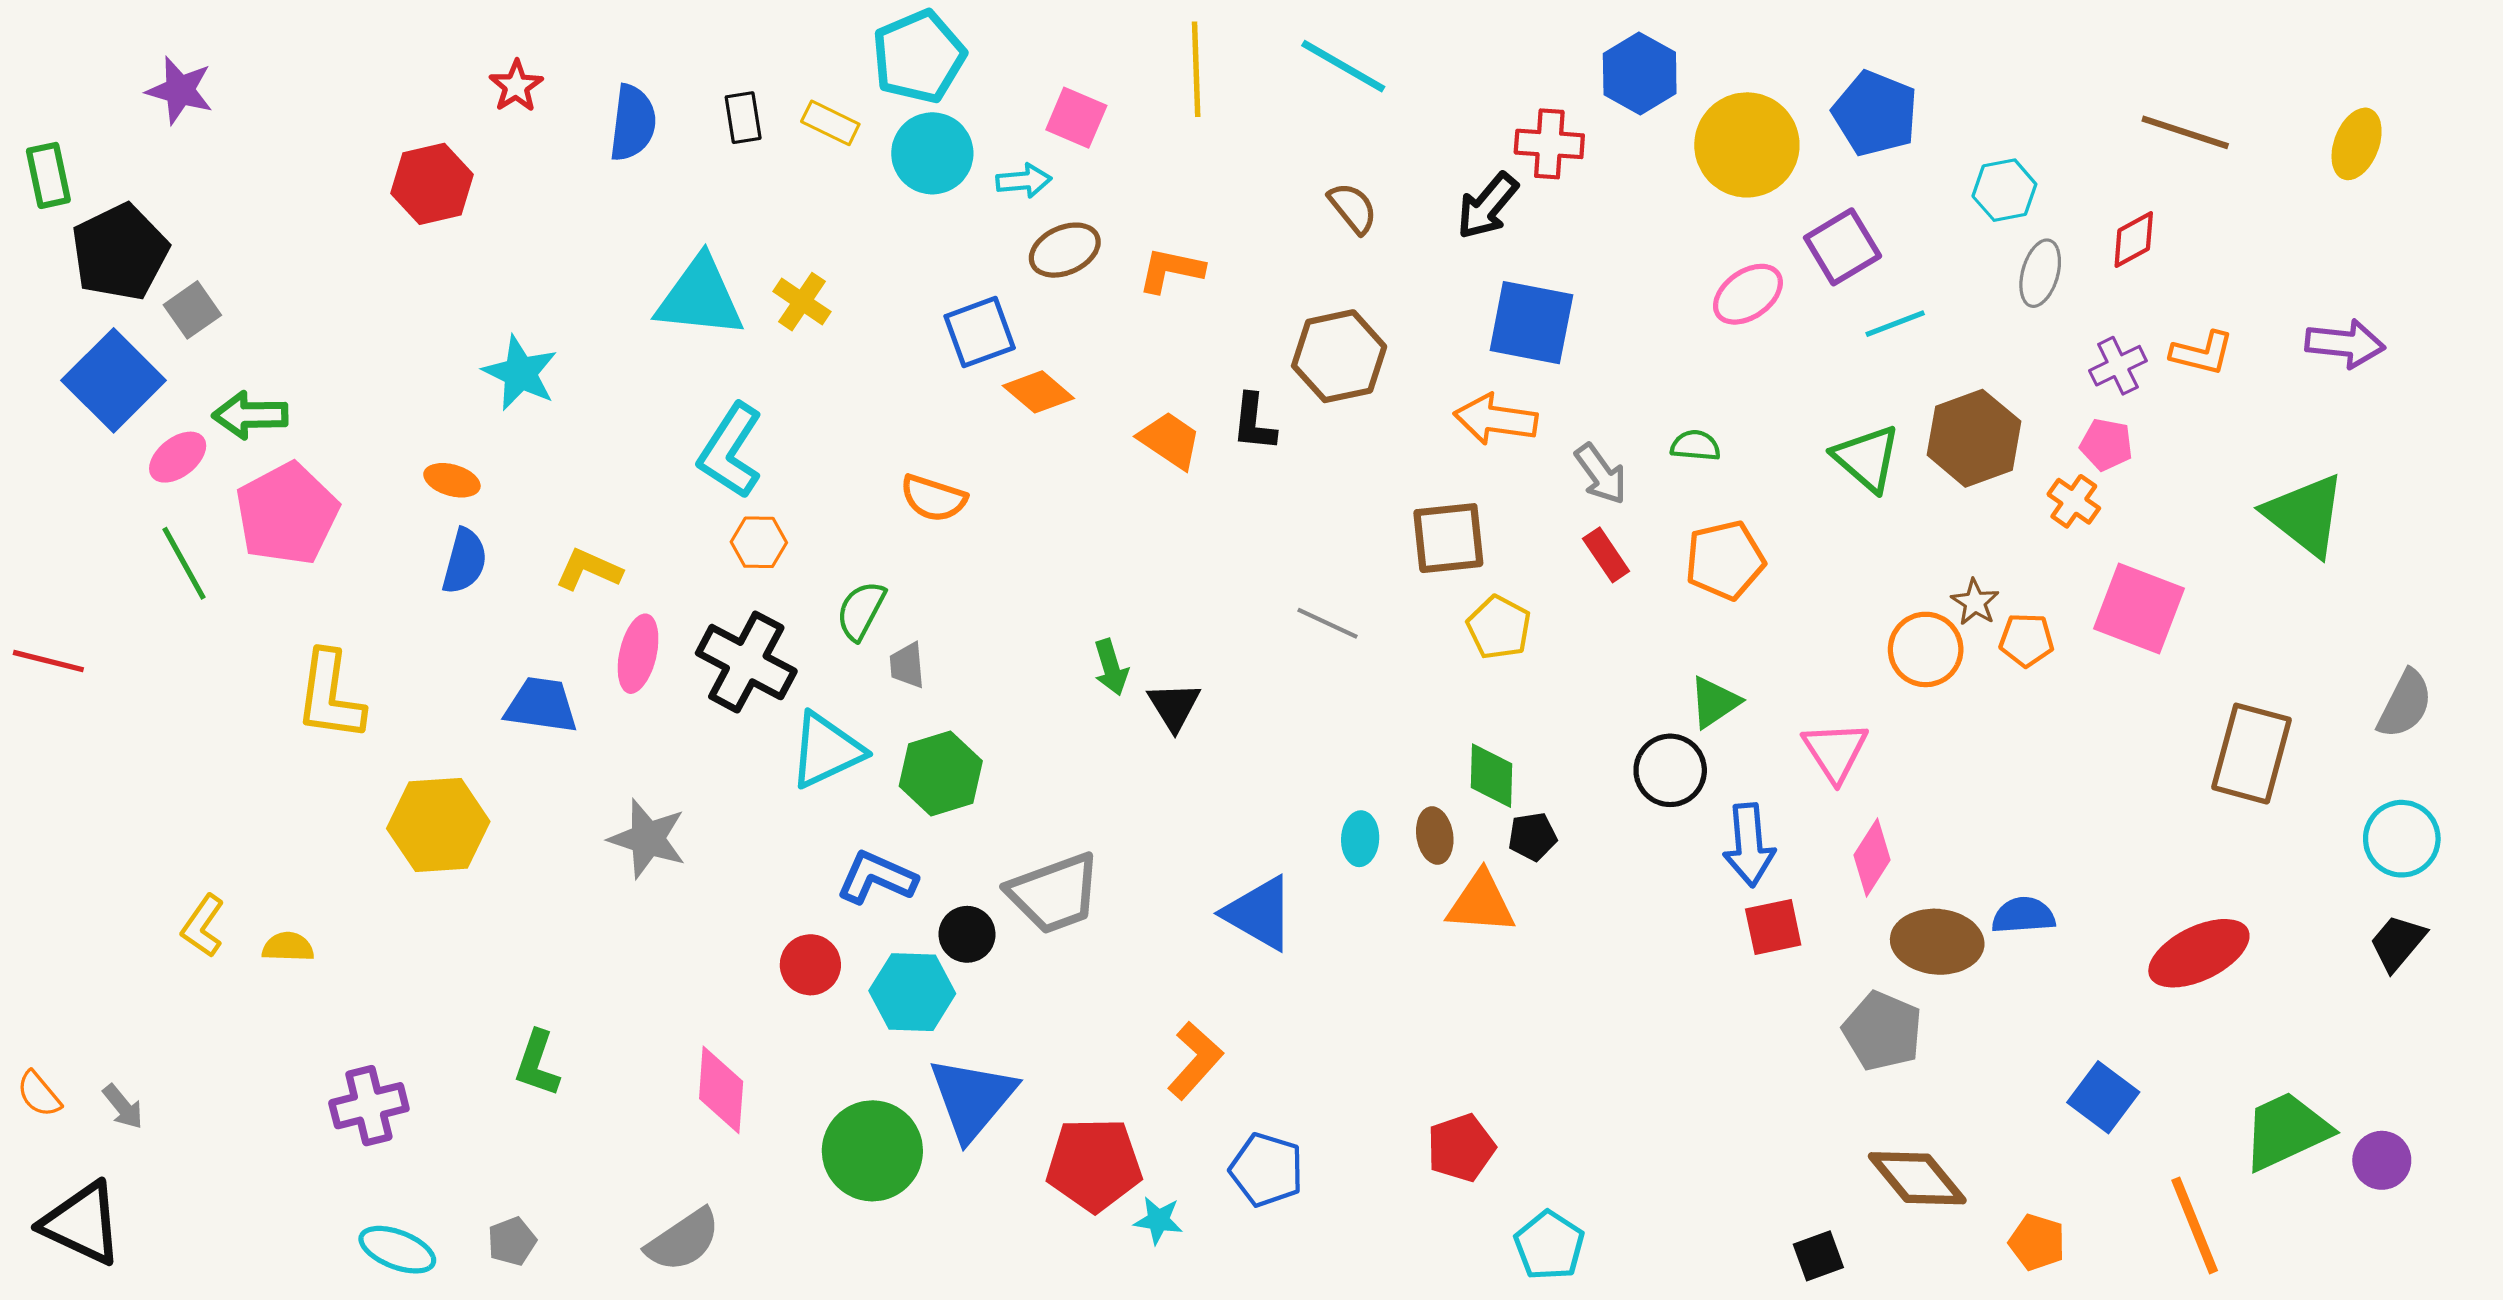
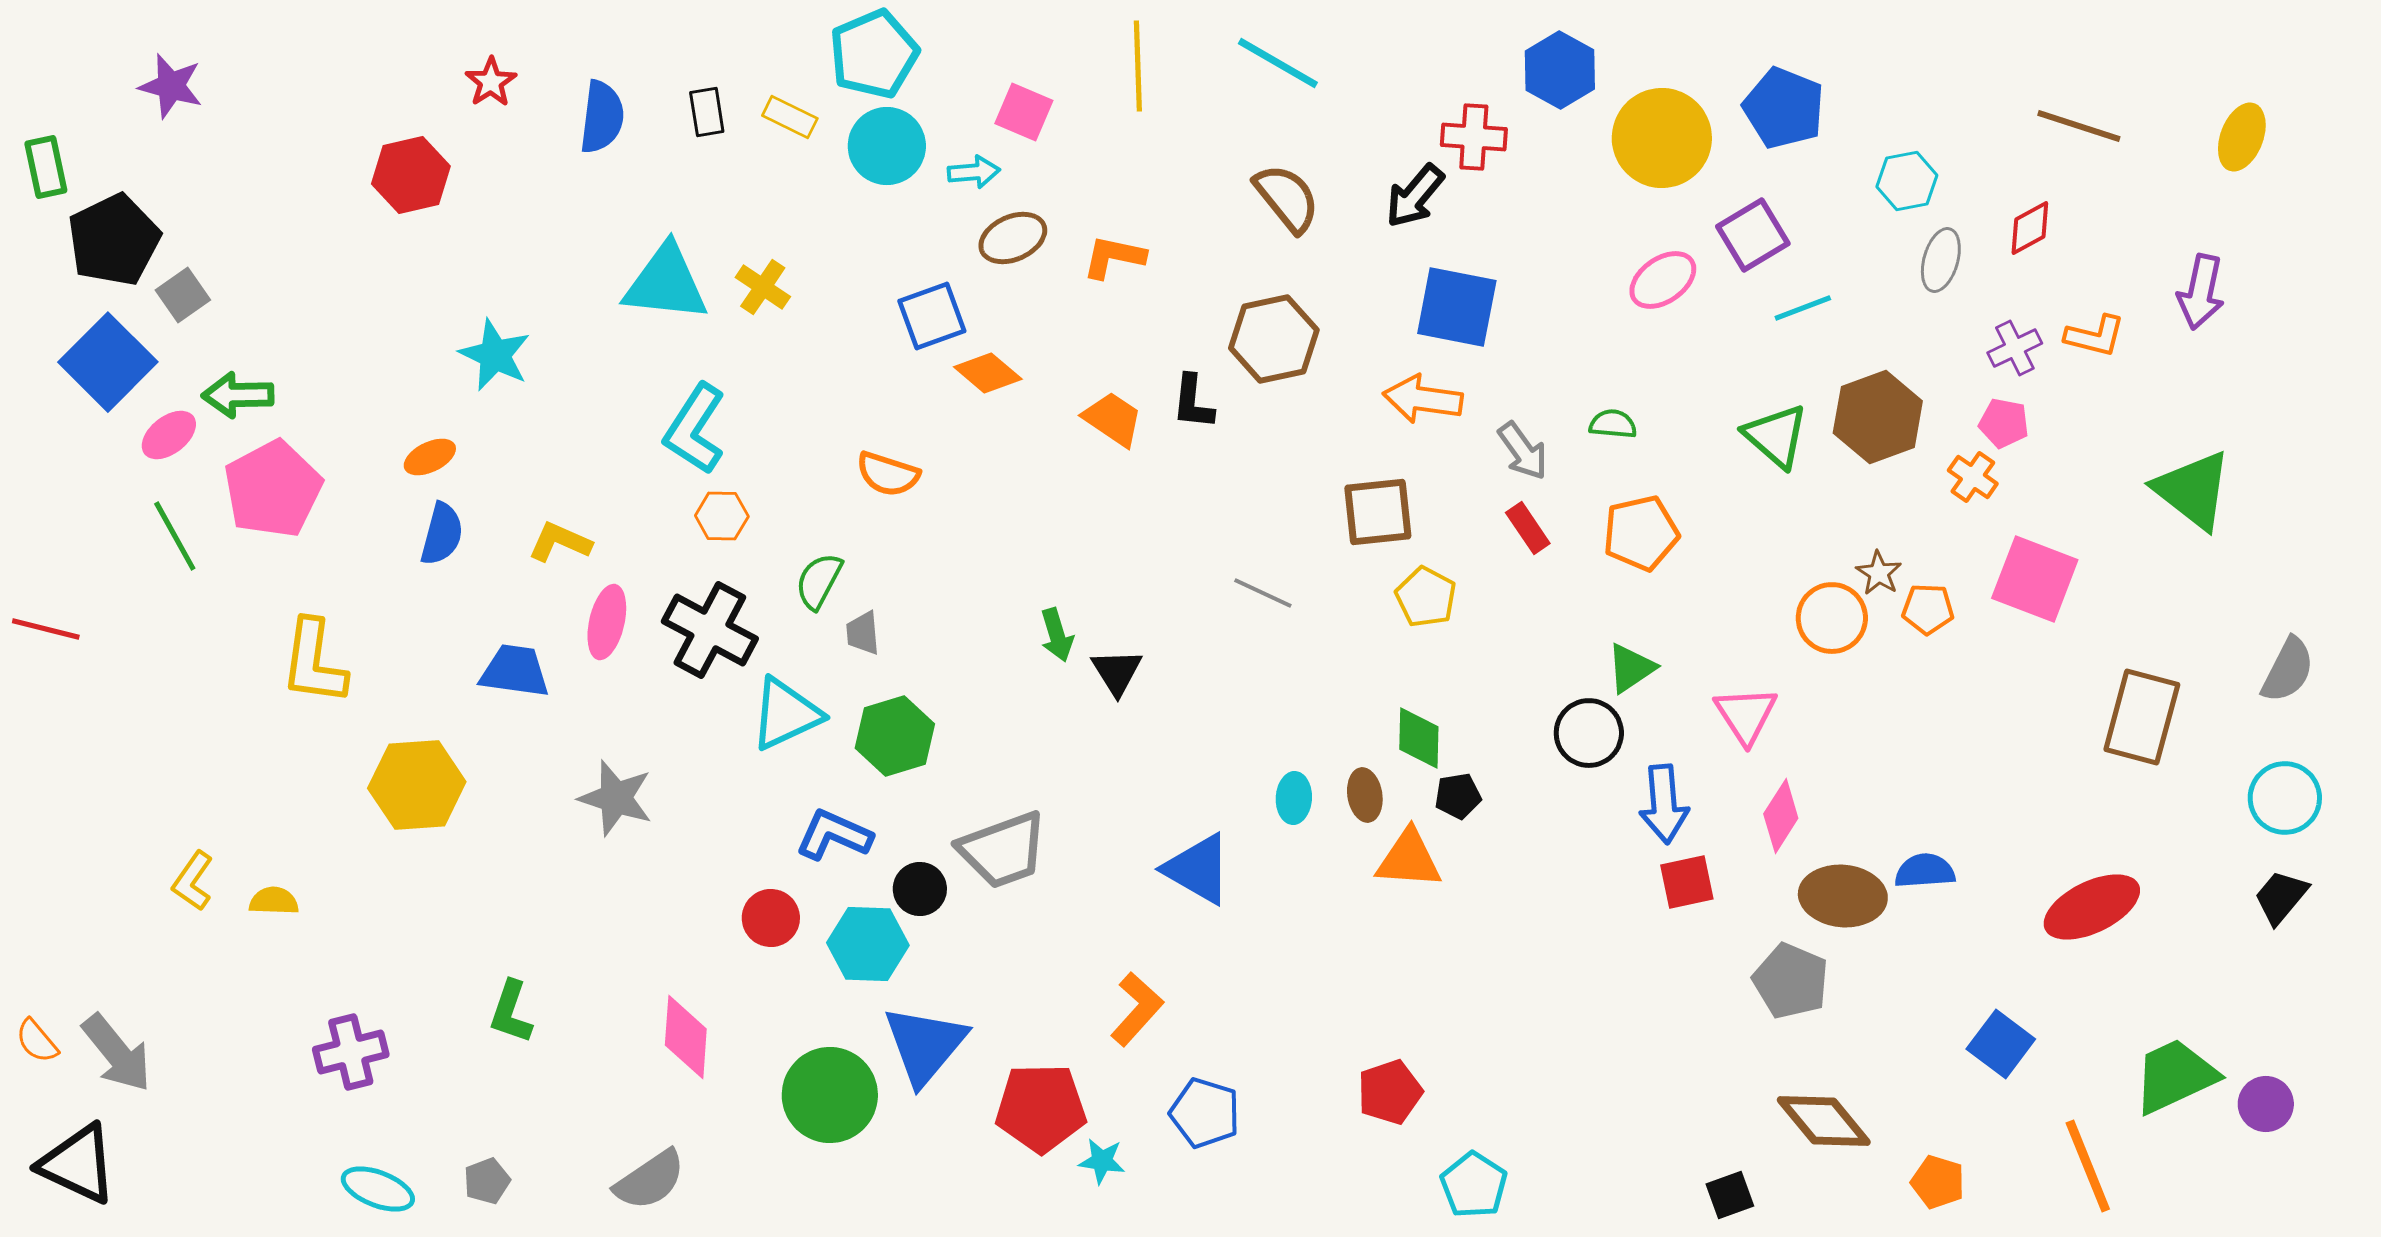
brown semicircle: (1353, 208) -> (1287, 198), size x1.4
purple arrow: (2345, 344) -> (2201, 292), moved, turned 96
orange ellipse: (452, 480) -> (430, 457), turned -42
gray arrow: (123, 1107) -> (117, 1053), size x1.8

